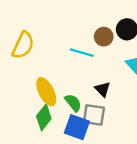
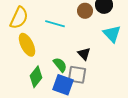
cyan line: (82, 53) -> (55, 24), moved
yellow ellipse: (46, 92) -> (27, 45), moved

